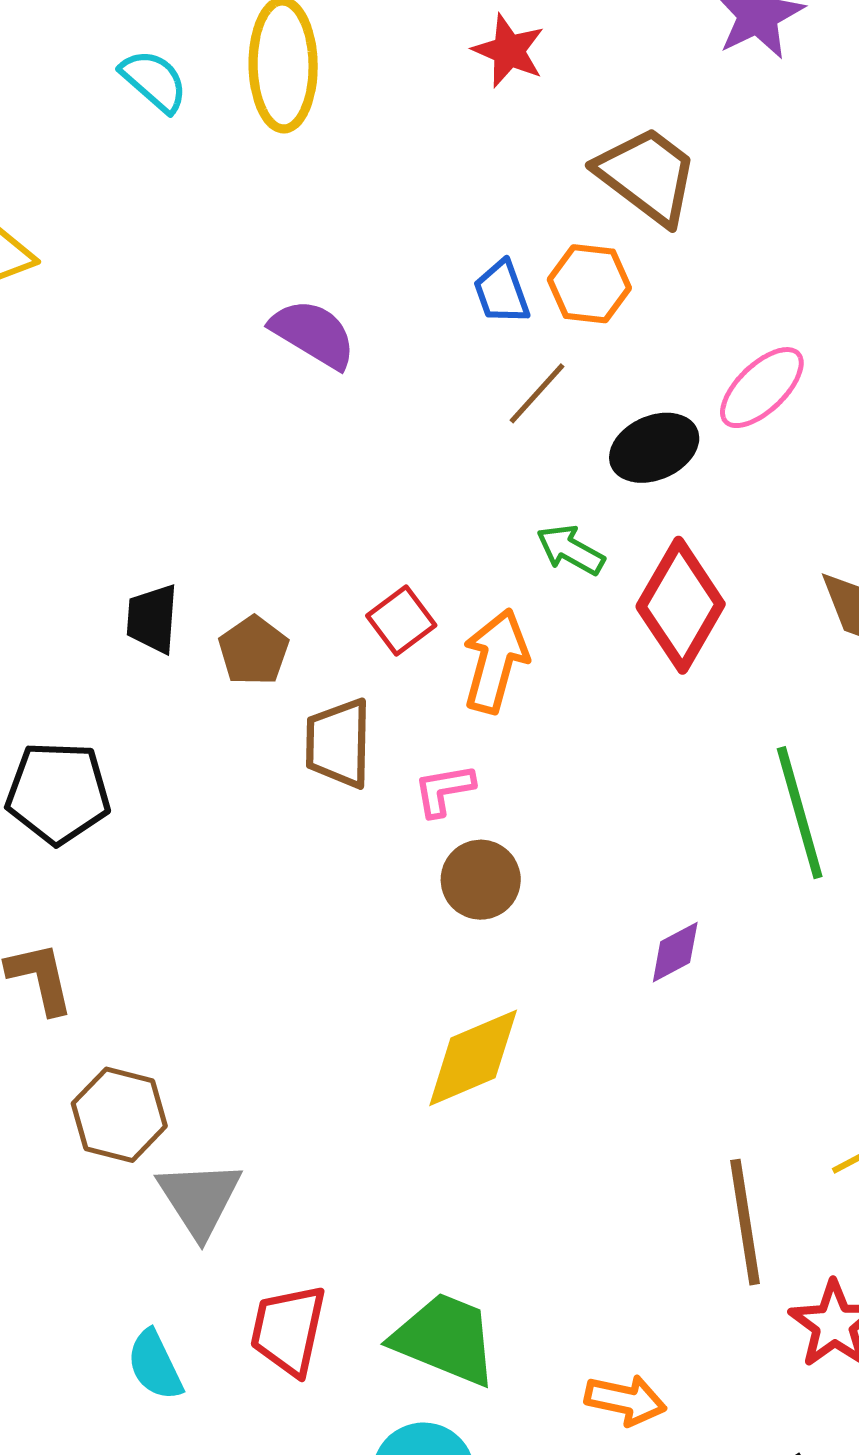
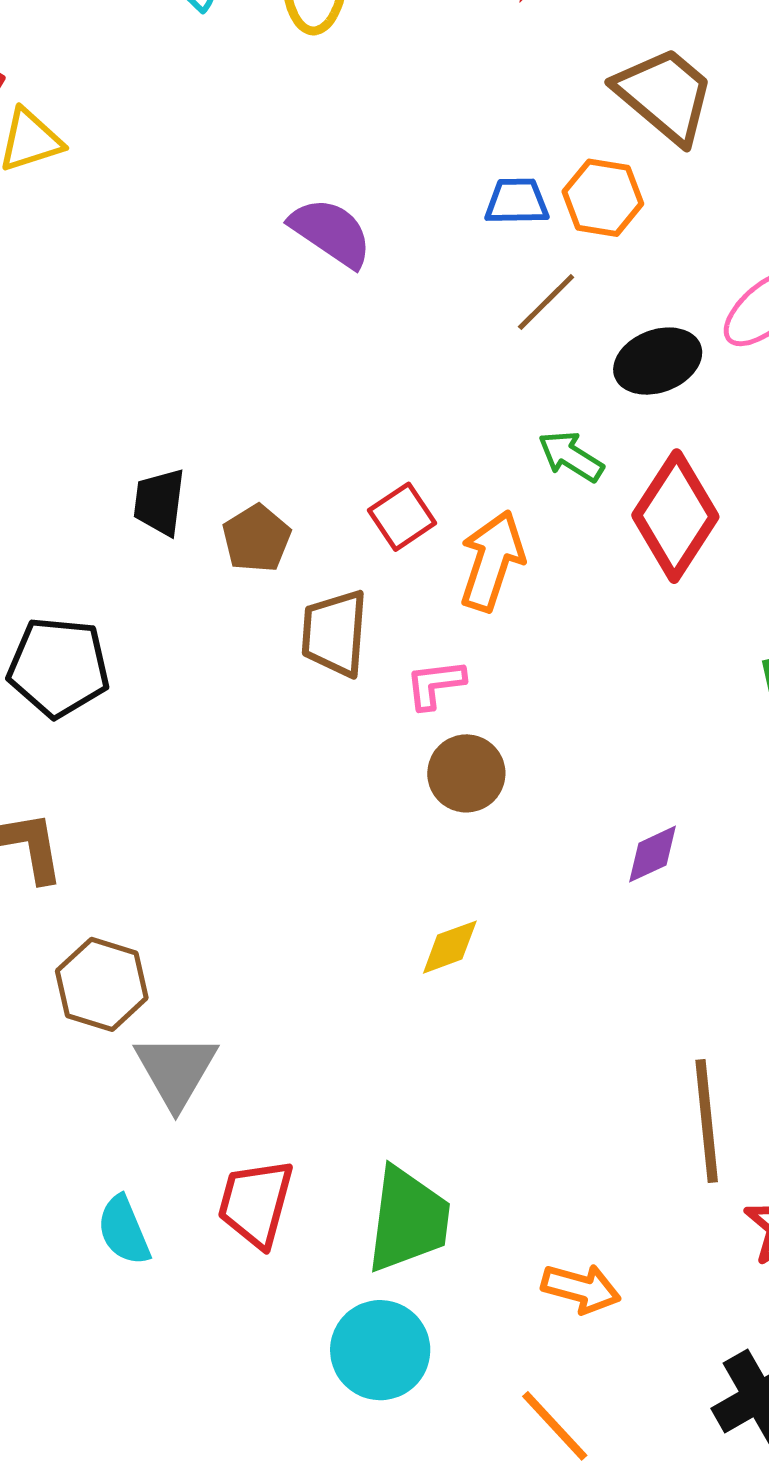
blue trapezoid: (502, 292) -> (517, 201), turned 106
yellow diamond: (473, 1058) -> (450, 947), size x0.6
green trapezoid: (445, 1339) -> (408, 1220), turned 72

